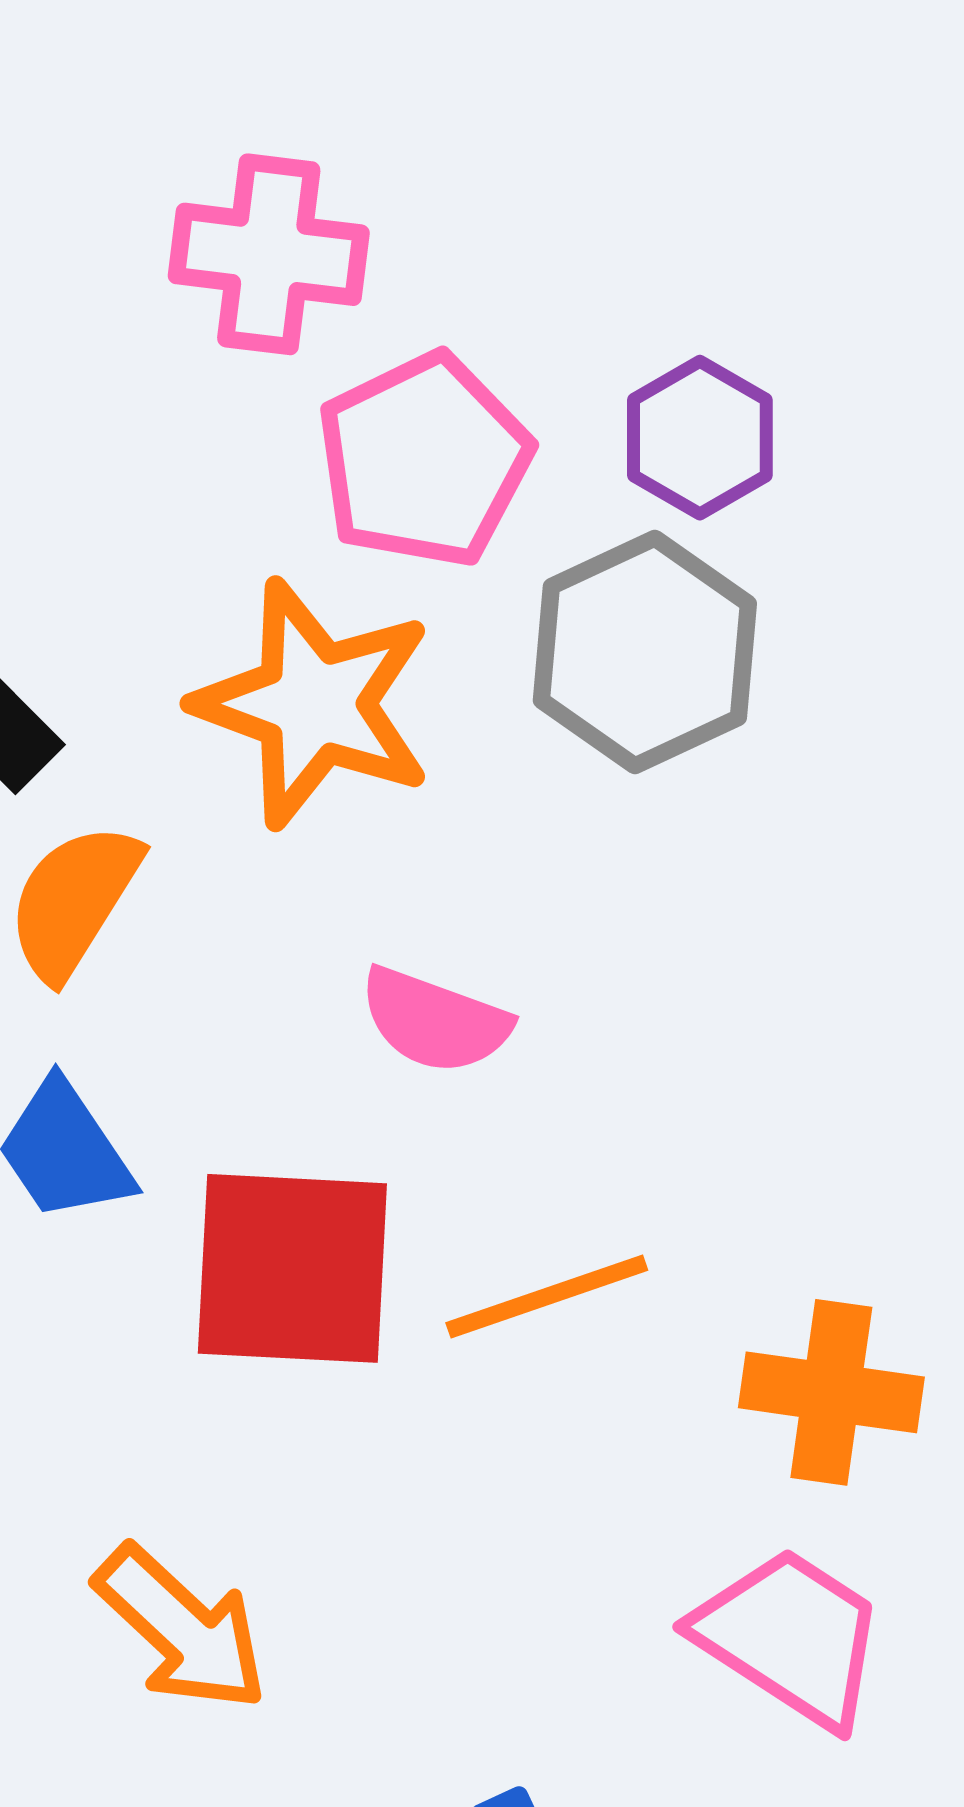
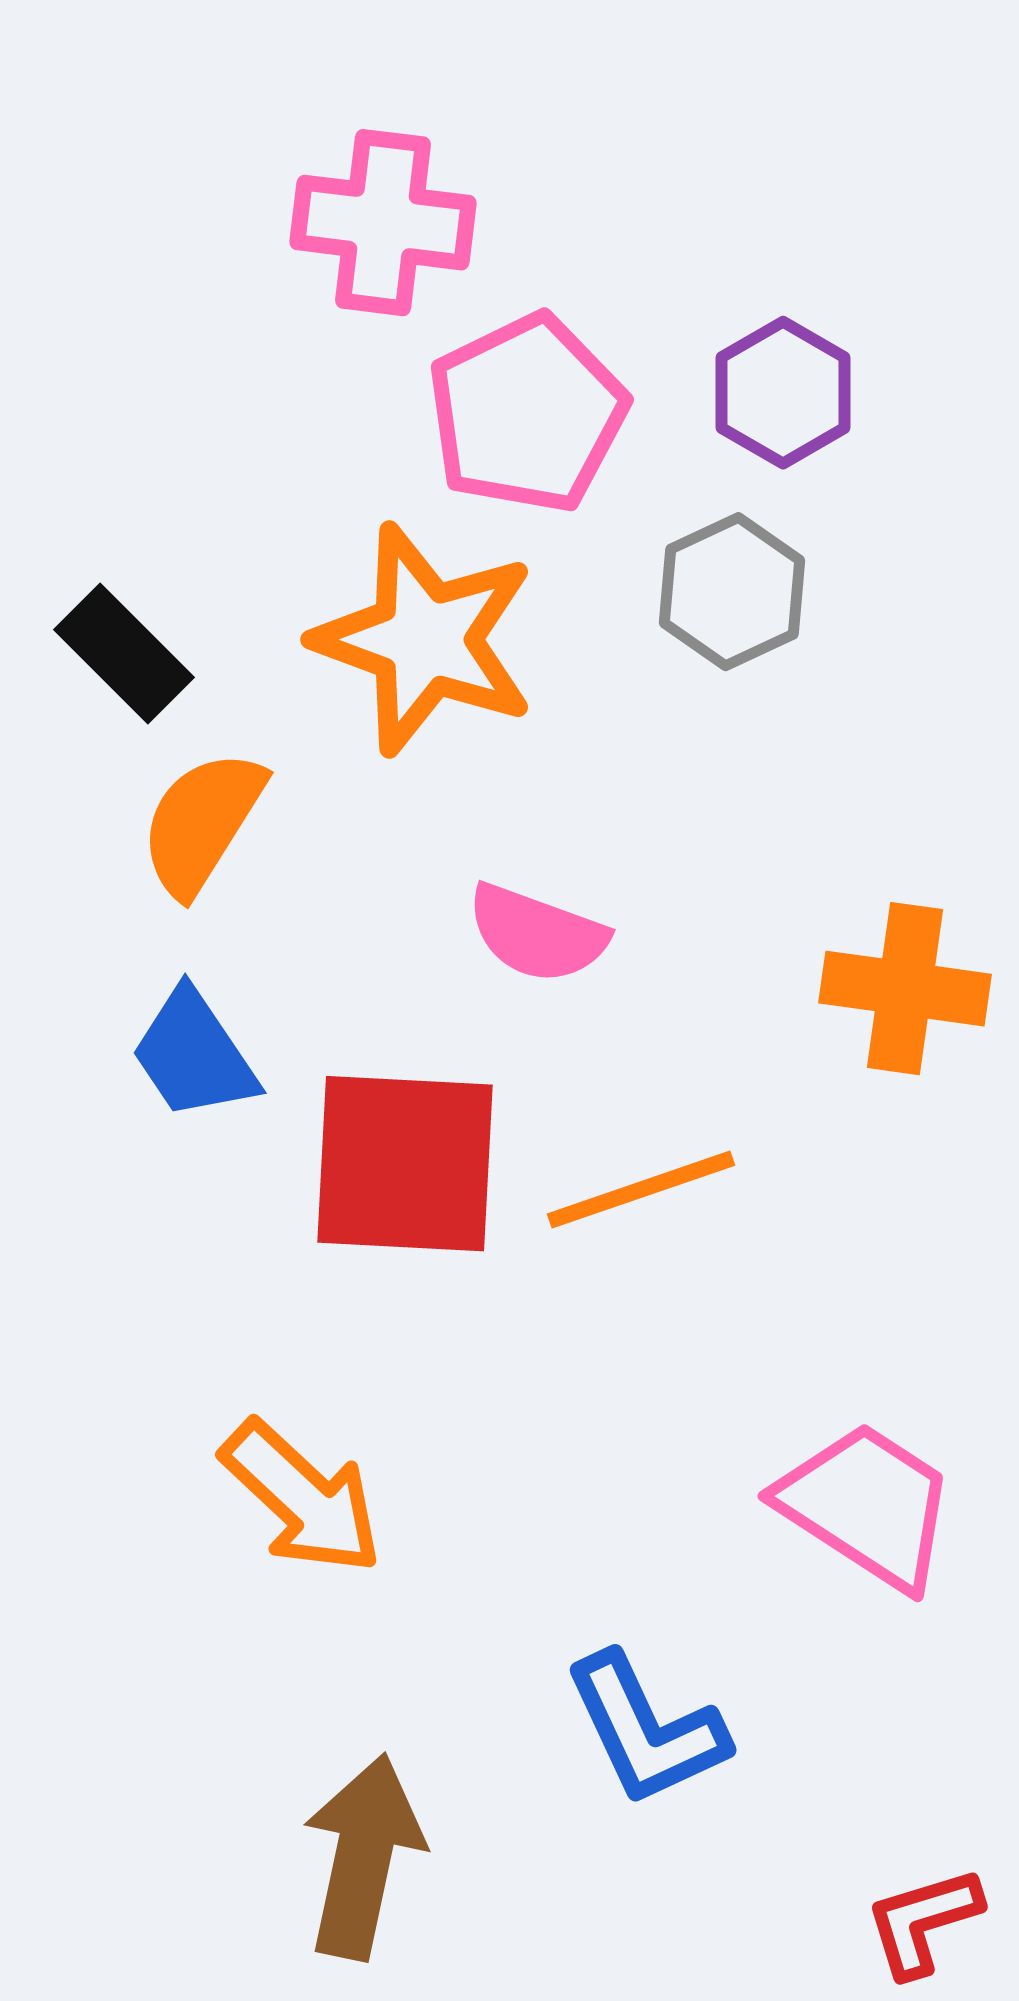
gray hexagon: (645, 652) -> (732, 592), size x0.7
orange cross: (831, 1392) -> (905, 989), moved

